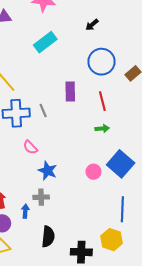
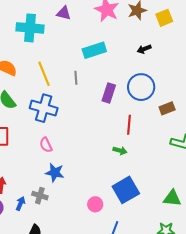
purple rectangle: (70, 92) -> (109, 93), moved
gray line: (43, 111) -> (76, 78), moved
blue star: (48, 171) -> (55, 173), turned -30
pink circle: (93, 172) -> (95, 204), moved

